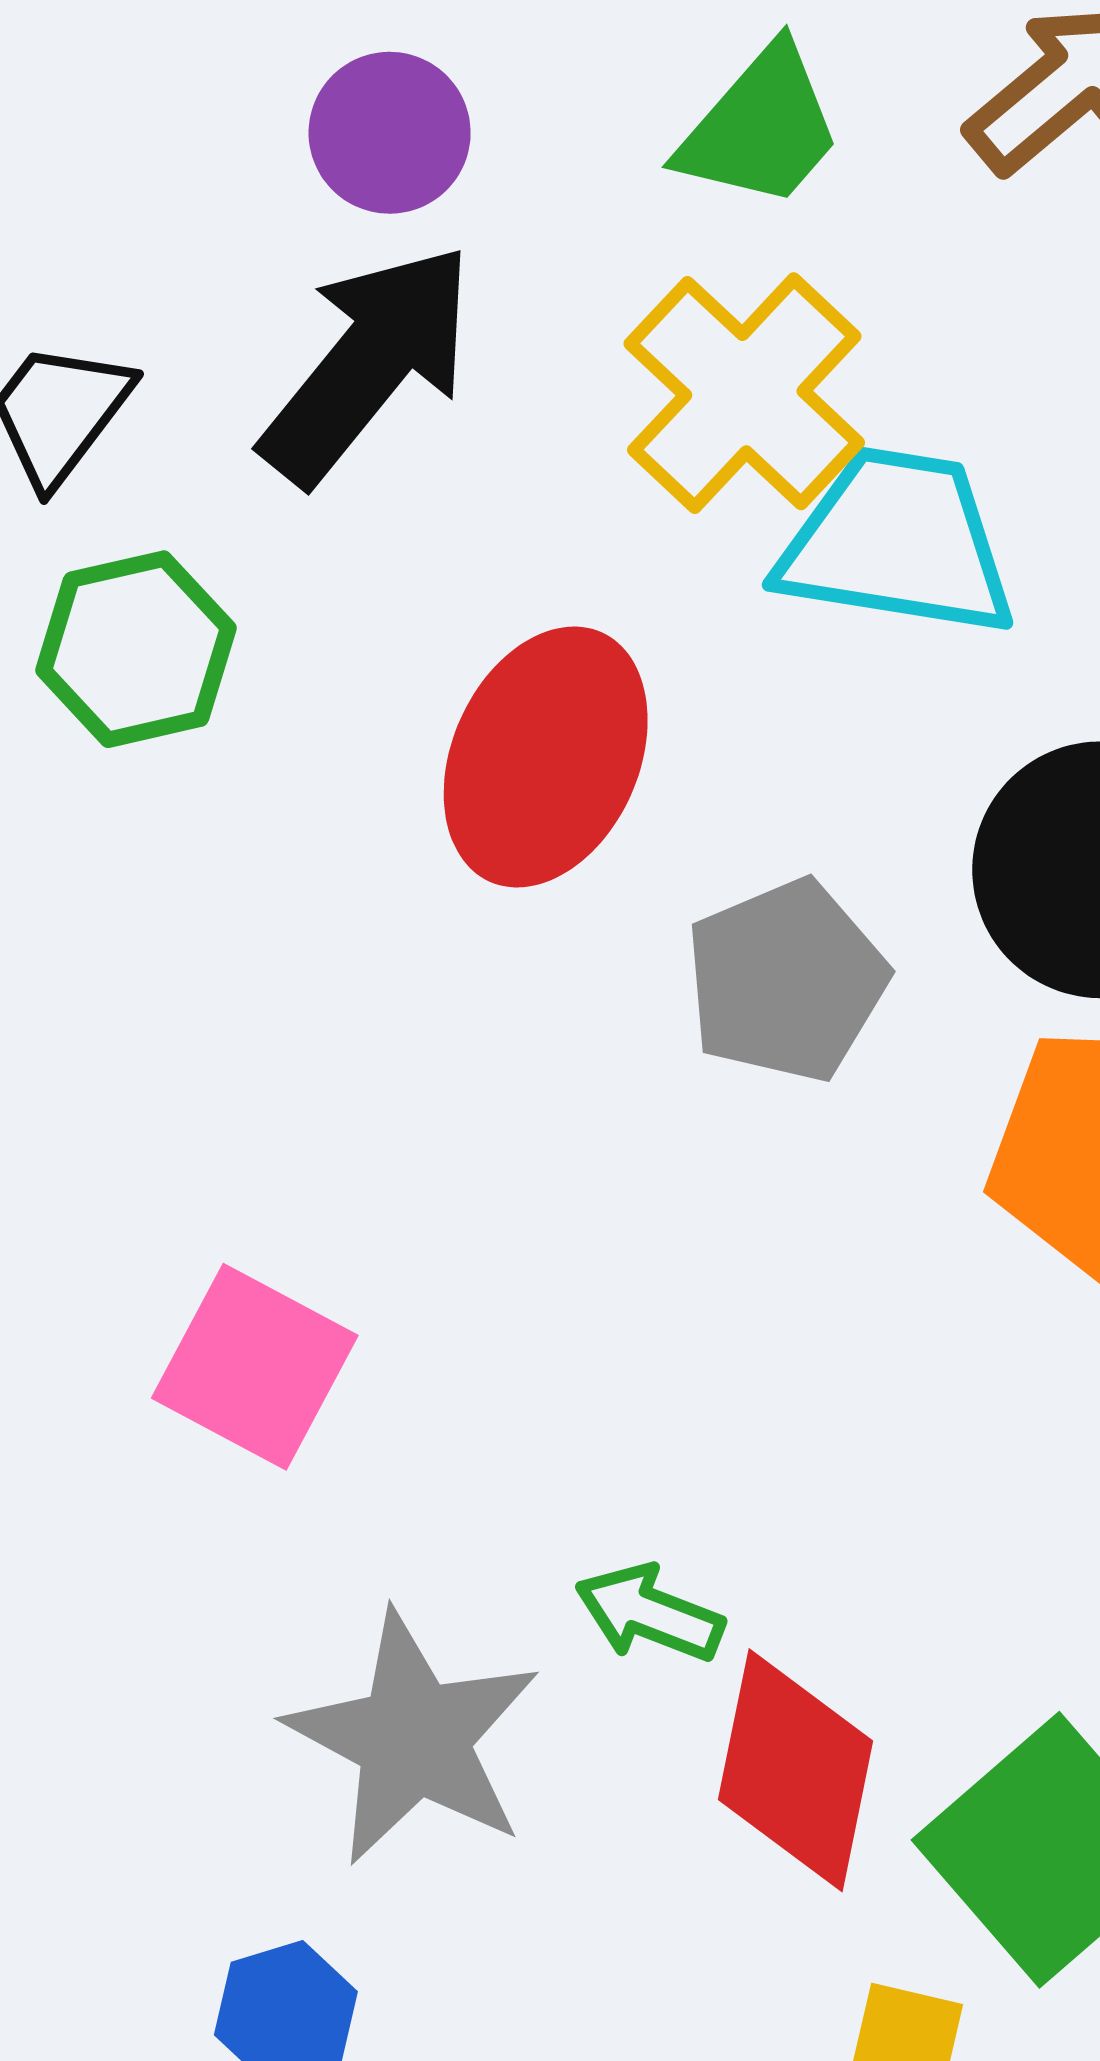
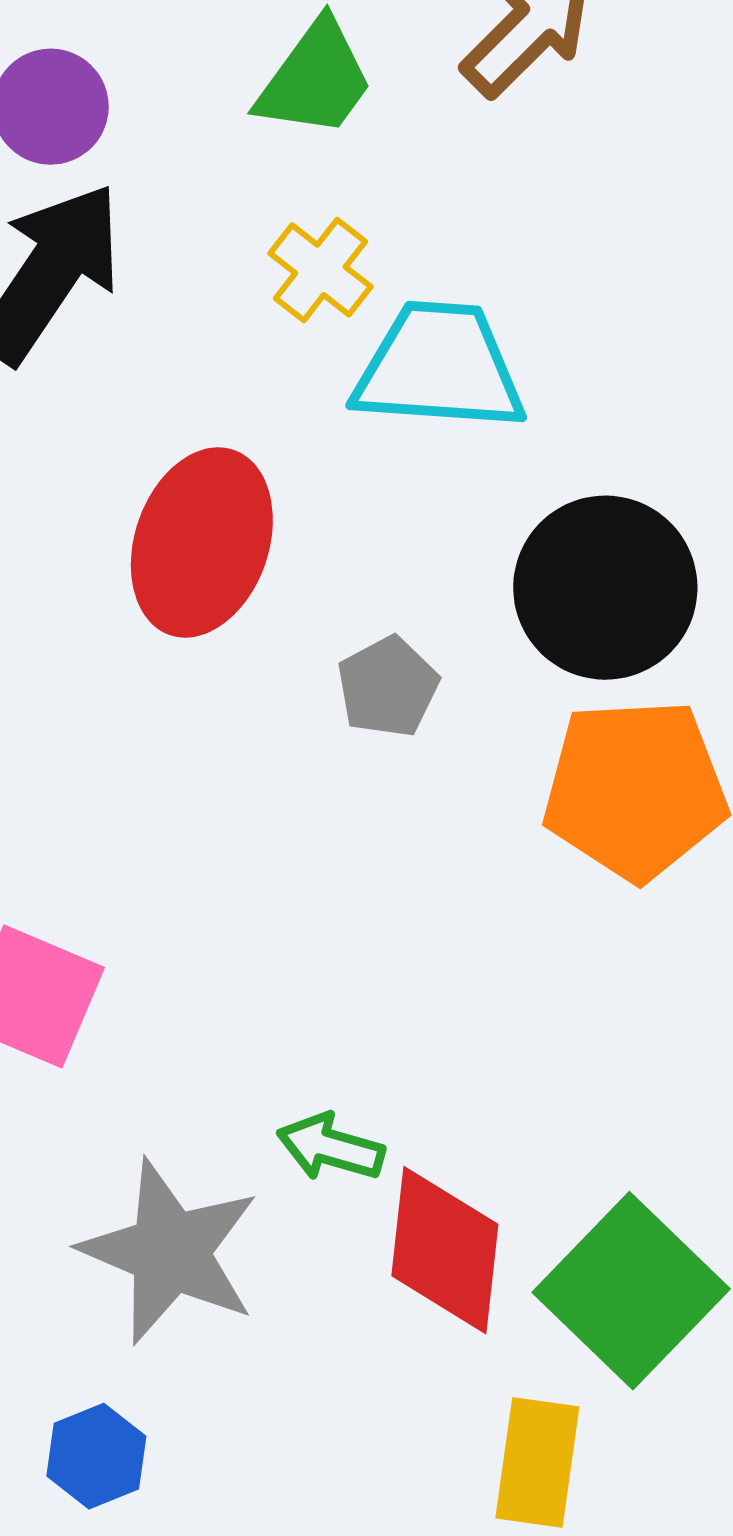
yellow cross: (744, 393) -> (320, 270), size x0.6
gray pentagon: (786, 981) -> (388, 687), size x0.7

